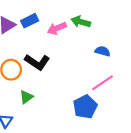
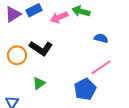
green triangle: (26, 97) -> (39, 83), moved

